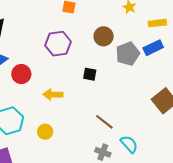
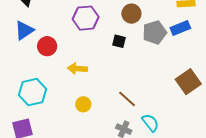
black square: (90, 74) -> (119, 41), moved
yellow circle: (45, 132) -> (83, 104), moved

